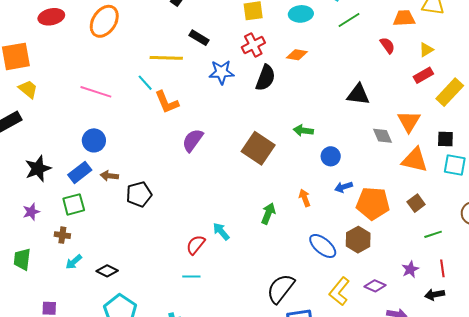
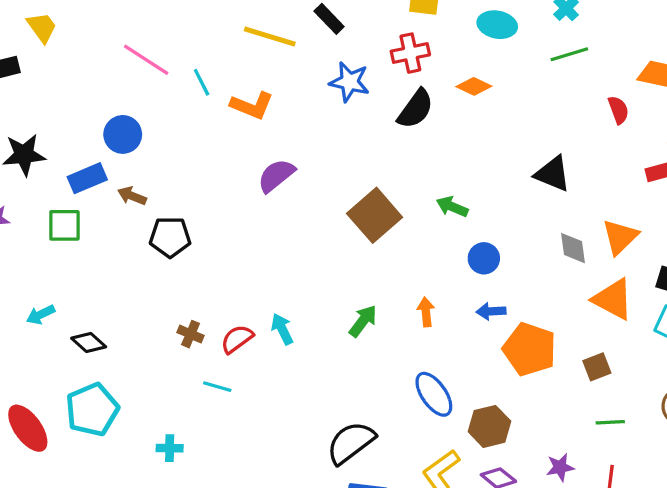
cyan line: (145, 83) -> (202, 82), moved
orange L-shape: (167, 102) -> (252, 106), turned -60
brown cross: (62, 235) -> (191, 334), moved
brown hexagon: (358, 240) -> (489, 426), moved

